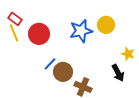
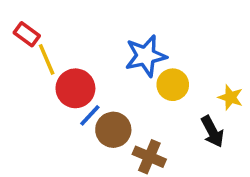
yellow circle: (106, 25) -> (173, 85), moved
yellow line: (14, 33) -> (47, 59), moved
red circle: (39, 34) -> (75, 88), moved

